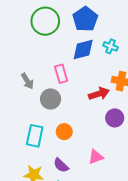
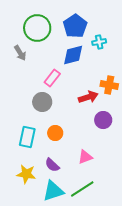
cyan cross: (110, 46) -> (99, 42), moved, turned -32
pink rectangle: (61, 74) -> (52, 78), turned 54
gray arrow: (27, 81) -> (20, 53), moved

